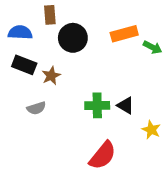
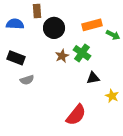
black rectangle: (24, 65) -> (16, 58), moved
brown star: (51, 76) -> (62, 56), moved
green cross: (97, 105) -> (82, 53), moved, turned 36
black triangle: (126, 105) -> (93, 78), turned -40

